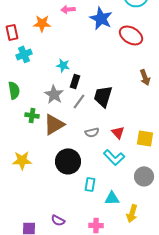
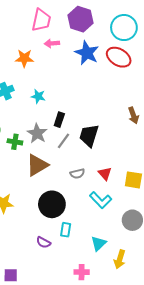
red ellipse: (131, 35) -> (119, 57), moved
cyan star: (63, 65) -> (38, 96), moved
green cross: (32, 115) -> (15, 142), moved
cyan rectangle: (90, 184) -> (66, 230), moved
cyan triangle: (112, 198) -> (99, 243), turned -42
purple semicircle: (58, 220) -> (43, 242), moved

